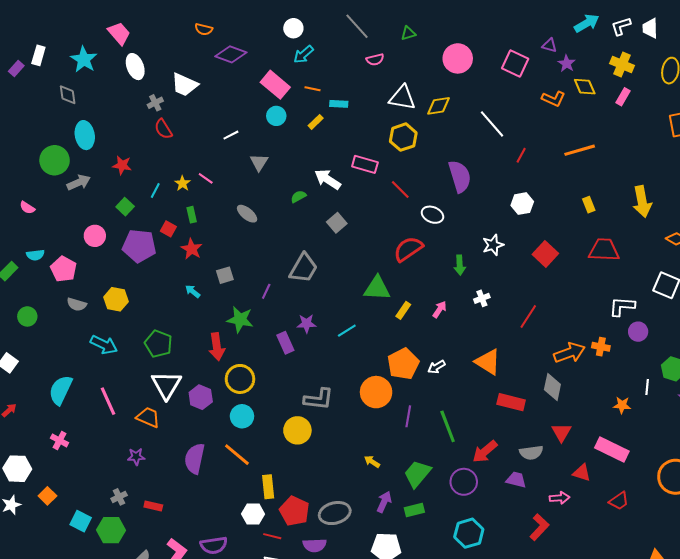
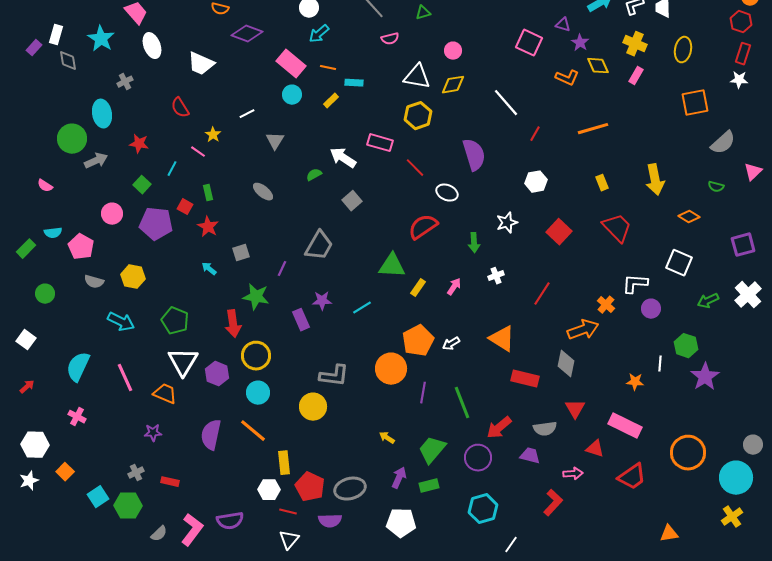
pink circle: (458, 58) -> (453, 51), moved, size x0.6
gray diamond: (68, 95) -> (68, 61), moved
gray cross: (155, 103) -> (125, 82), moved
pink line: (206, 178) -> (198, 152), moved
yellow star: (183, 183) -> (213, 135), moved
red trapezoid: (604, 250) -> (617, 228), turned 44
orange cross: (601, 347) -> (606, 305), moved, turned 30
red trapezoid: (619, 501) -> (632, 477), size x1.4
cyan square: (81, 521) -> (98, 497), turned 30

